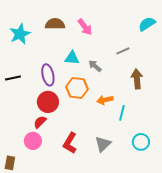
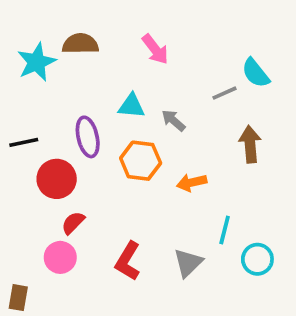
brown semicircle: (55, 24) -> (80, 44), moved
cyan semicircle: (147, 24) -> (256, 73), moved, turned -96
red circle: (48, 102) -> (57, 179), moved
cyan line: (122, 113) -> (225, 230), moved

